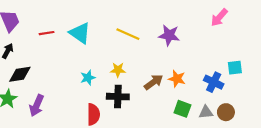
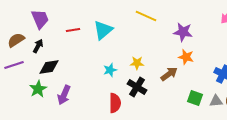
cyan triangle: (80, 33) -> (103, 30), turned 45
yellow line: (128, 34) -> (146, 16), moved
orange star: (177, 79) -> (186, 57), moved
black cross: (118, 97) -> (137, 87), turned 30

